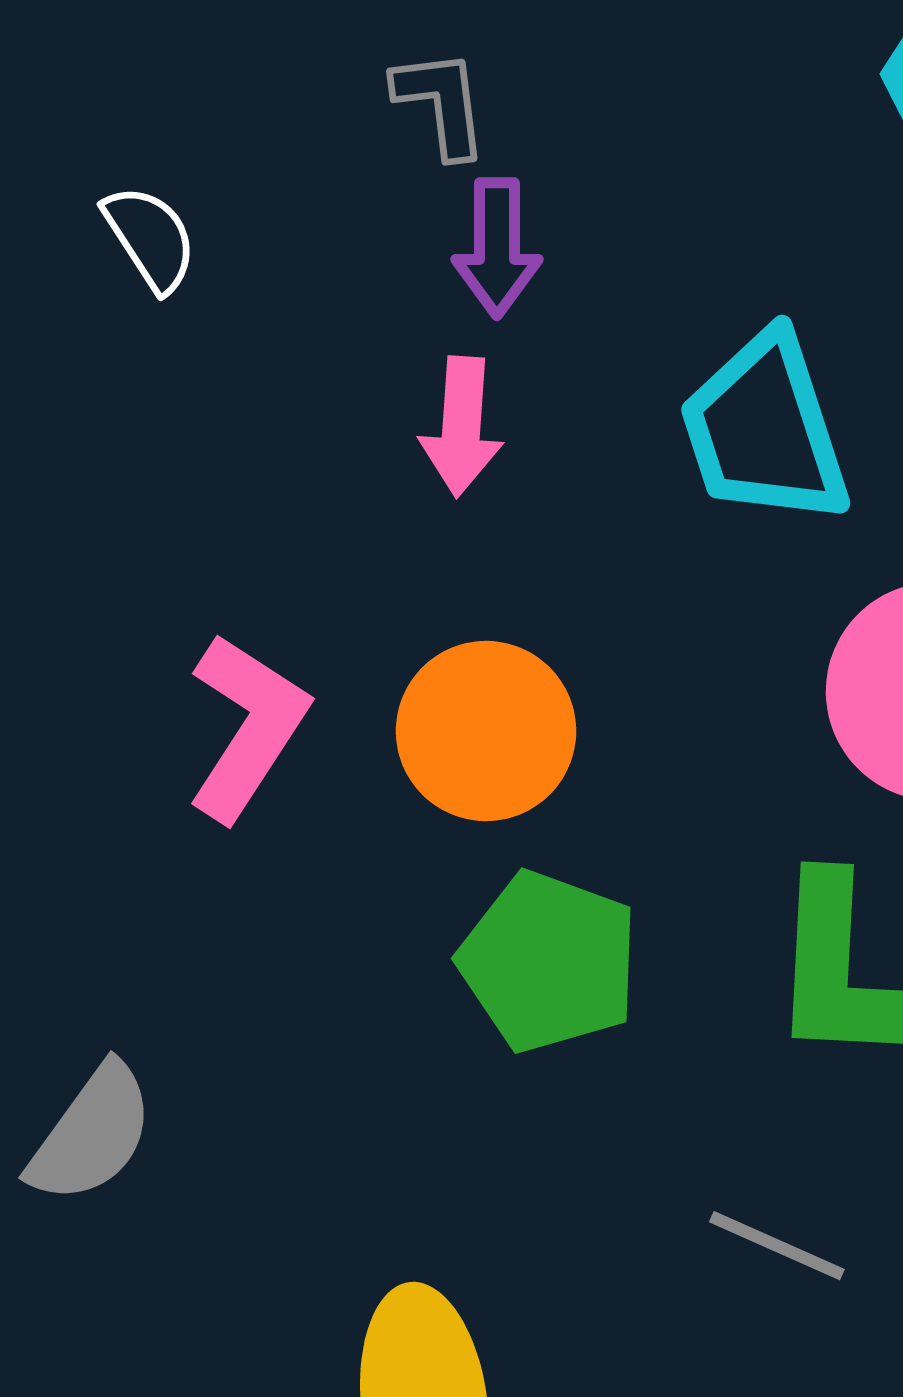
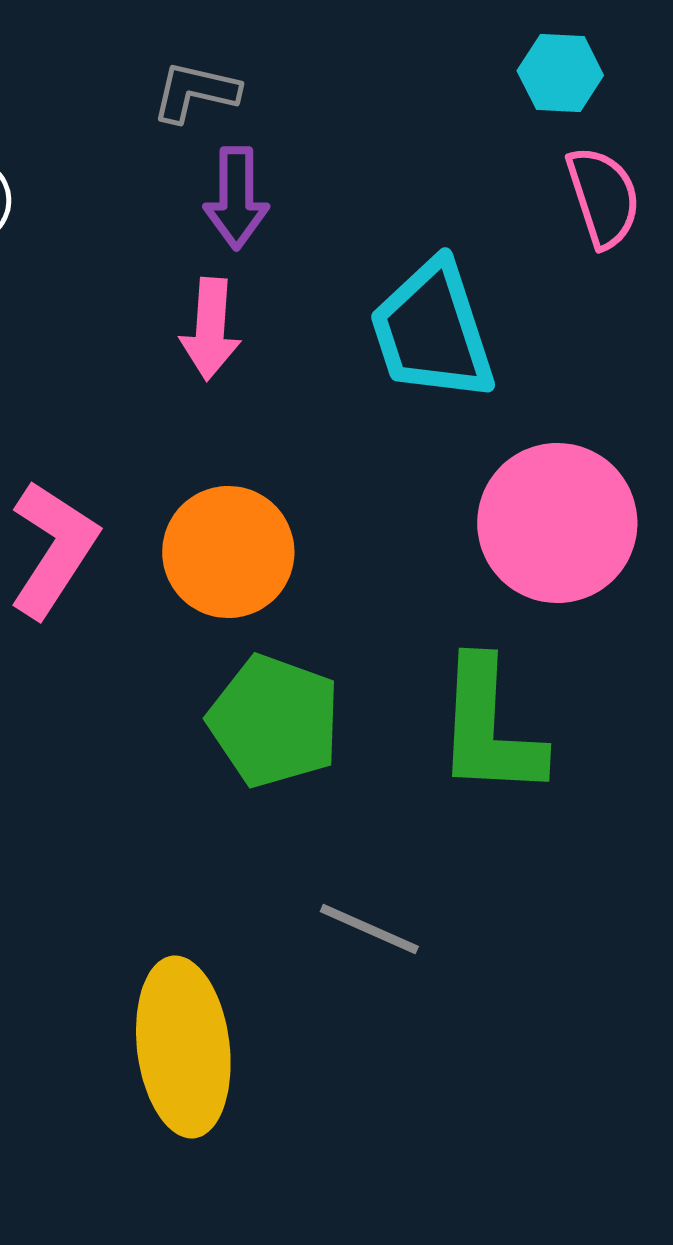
gray L-shape: (441, 103) -> (195, 92), turned -70
gray line: (777, 1246) -> (369, 929), moved

